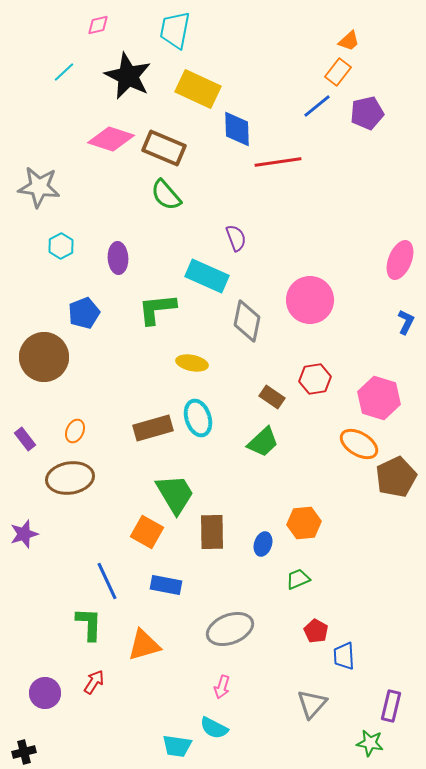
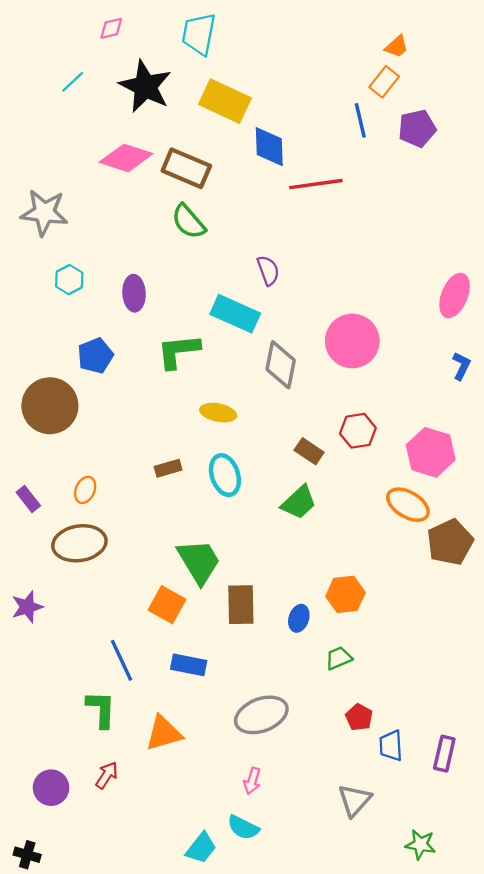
blue line: (317, 106) -> (360, 120), turned -64
brown rectangle: (153, 428) -> (168, 468), moved, size x0.6
purple rectangle: (391, 706) -> (444, 754), moved
cyan trapezoid: (177, 746) -> (201, 848), turned -60
black cross: (24, 752) -> (27, 855), turned 30

